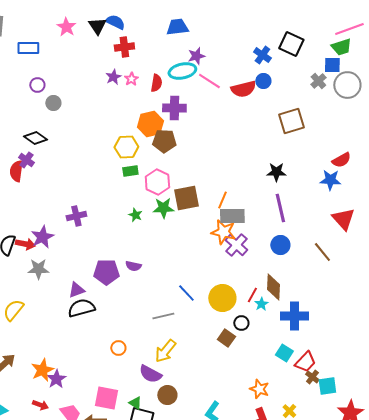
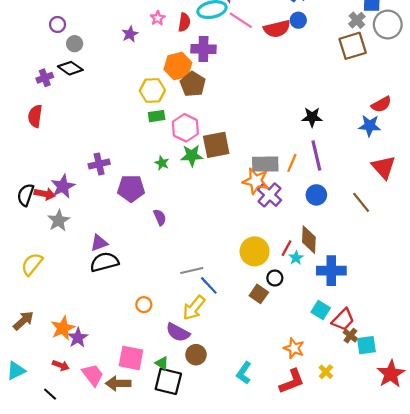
purple star: (113, 77) -> (130, 34), moved
brown square: (291, 121) -> (353, 46), moved
black diamond: (35, 138) -> (70, 68), moved
brown pentagon: (164, 141) -> (193, 84), turned 30
purple cross: (26, 160) -> (45, 78), moved, turned 35
orange line: (222, 200) -> (292, 163), moved
purple semicircle: (133, 266) -> (160, 217), turned -126
gray star: (38, 269) -> (59, 220), turned -30
purple pentagon: (106, 272) -> (131, 189), moved
blue line: (186, 293) -> (209, 285), moved

